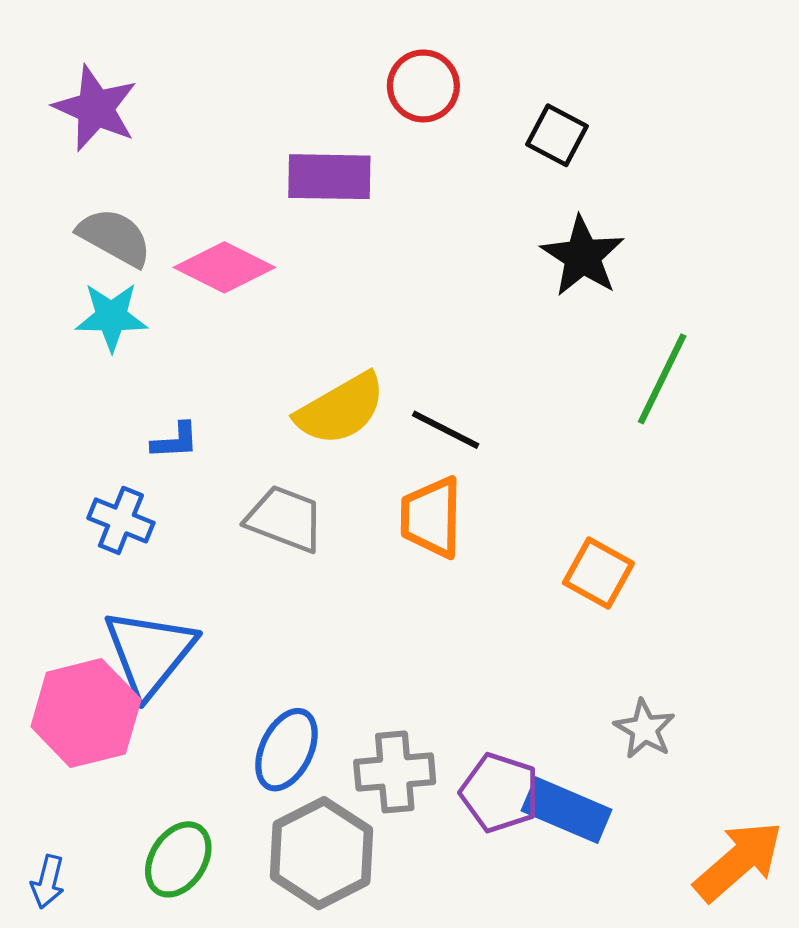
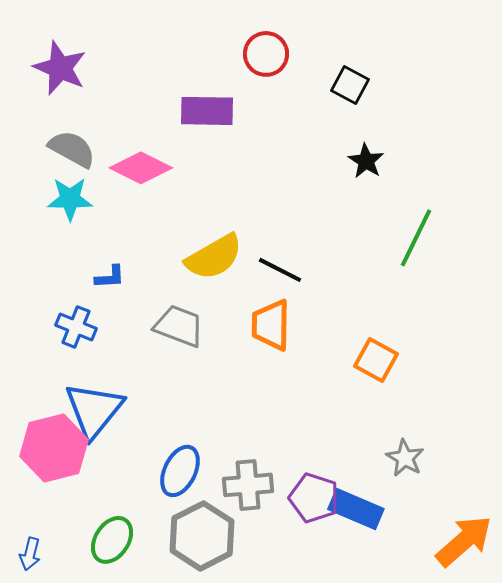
black star: (583, 256) -> (366, 161), size x0.7

